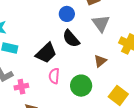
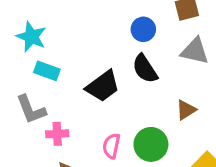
gray triangle: (101, 23) -> (195, 51), turned -48
pink semicircle: (54, 76) -> (111, 146), moved

